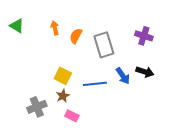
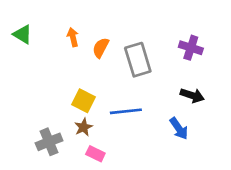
blue arrow: (123, 76) -> (179, 129), moved

